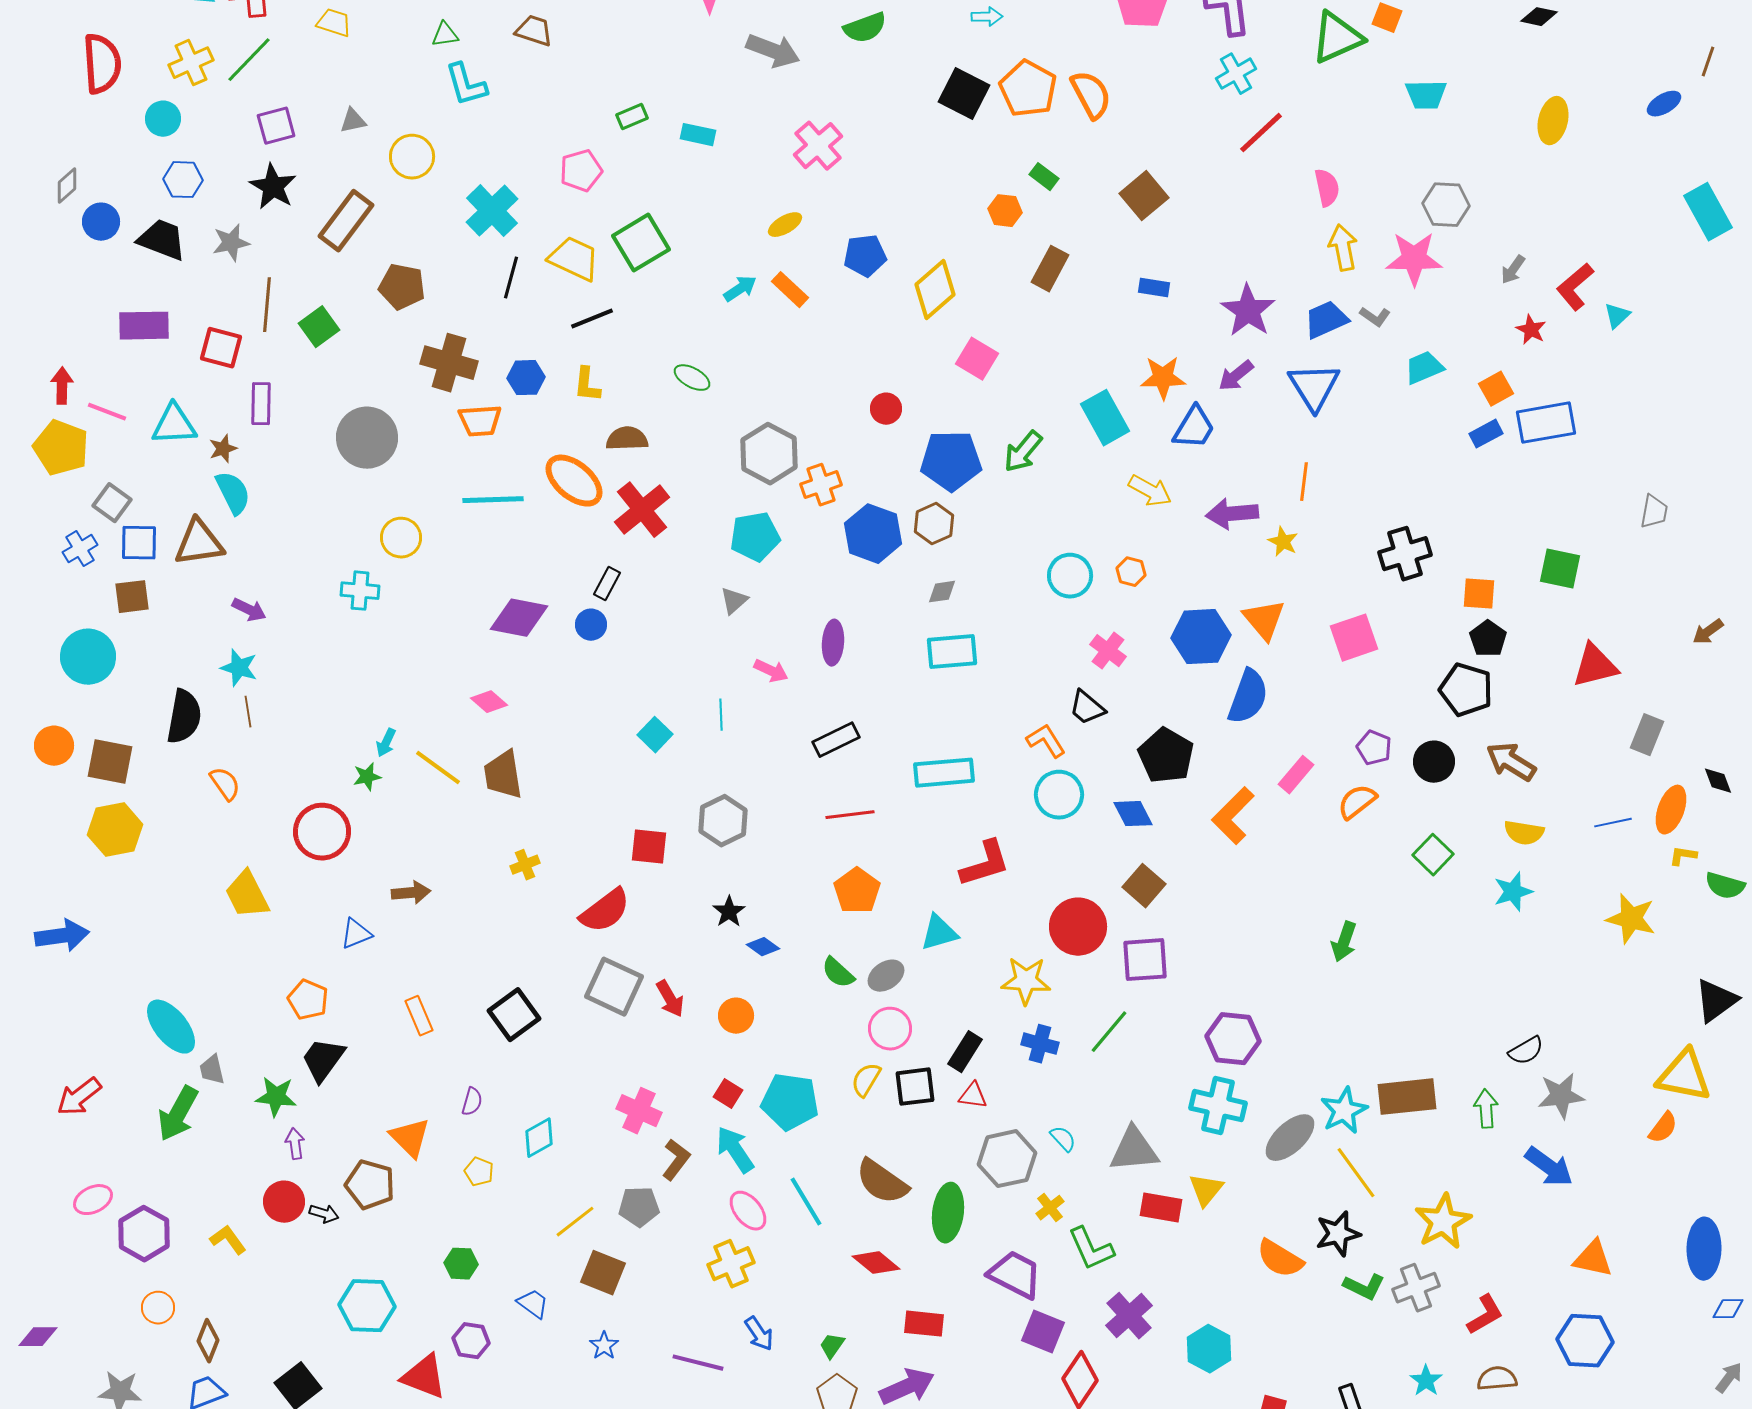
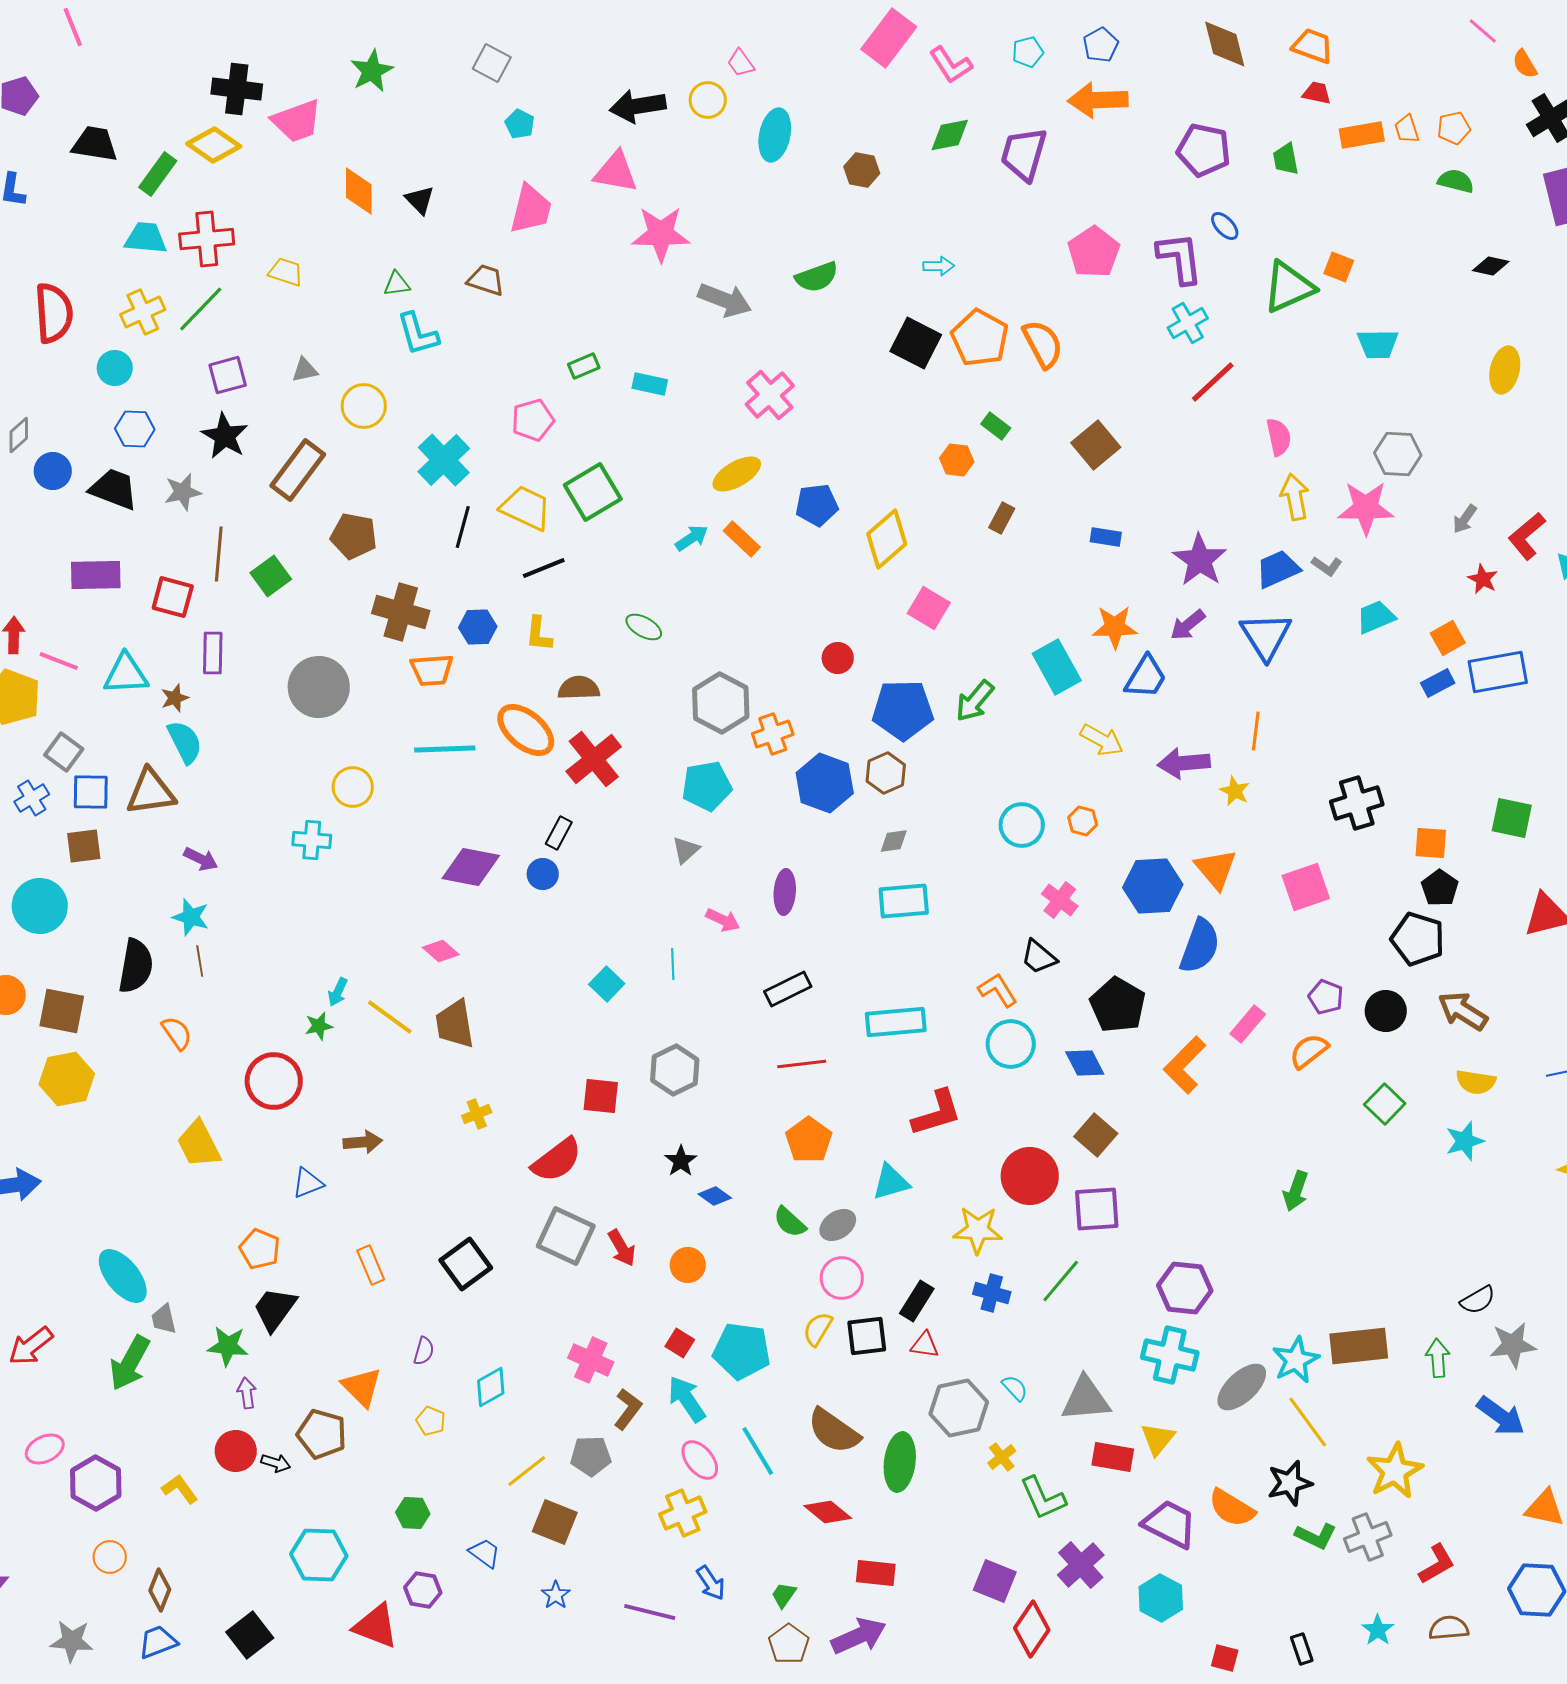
yellow ellipse: (785, 225) -> (737, 474), size x1.4
brown rectangle: (1050, 269) -> (1002, 518), size x0.7
purple trapezoid: (1015, 1275) -> (1170, 1524), moved

